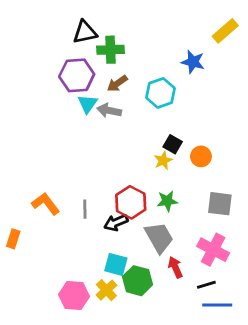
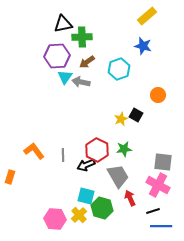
yellow rectangle: (225, 31) -> (147, 16), moved
black square: (173, 144) -> (136, 115), moved
orange circle: (201, 156) -> (158, 95), moved
gray square: (220, 204) -> (163, 162), moved

